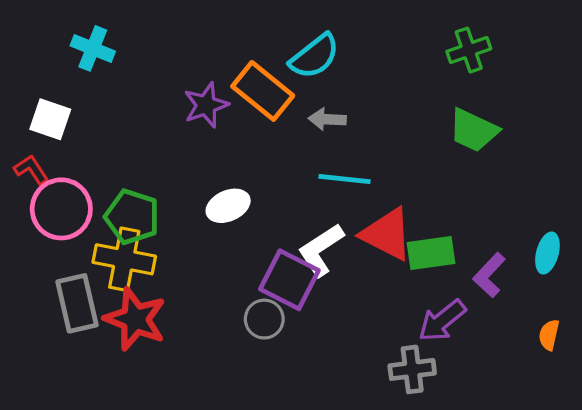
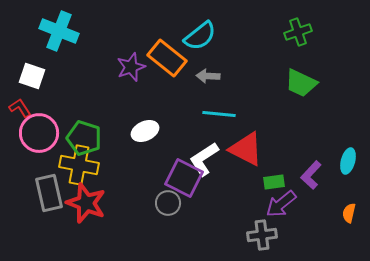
cyan cross: (93, 48) -> (59, 31), size x1.4
green rectangle: (431, 253) -> (274, 182), moved, size x0.7

